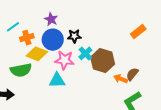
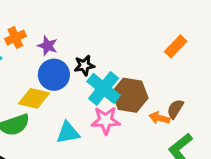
orange cross: (27, 38) -> (15, 38), moved
cyan cross: (85, 53) -> (104, 88), size x1.6
pink star: (64, 60) -> (106, 120), moved

